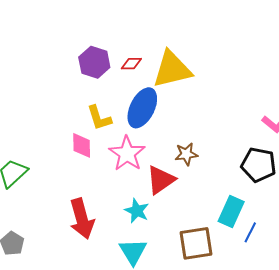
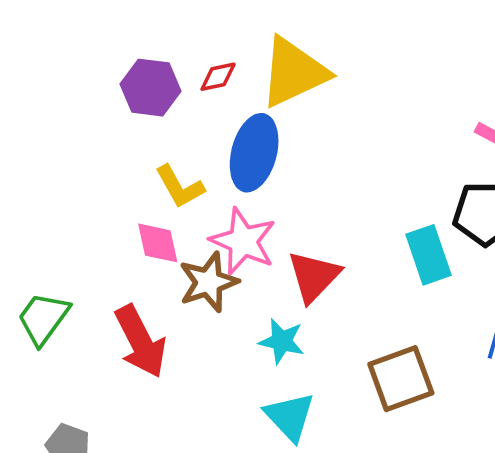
brown star: (186, 154) -> (208, 282), moved, size x1.4
cyan rectangle: (231, 211) -> (429, 255), moved, turned -32
red arrow: (82, 219) -> (140, 341), moved

